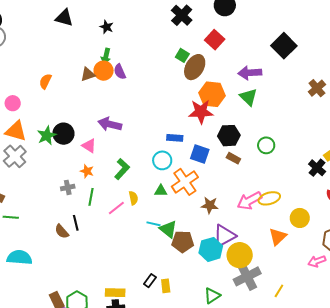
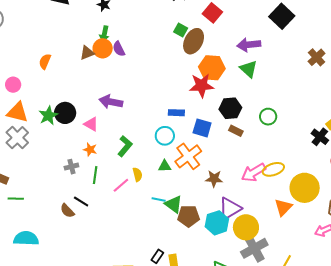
yellow circle: (300, 218) -> (305, 188), size x1.5
black line: (76, 223) -> (81, 202), turned -42

